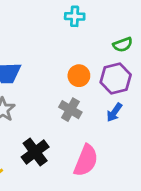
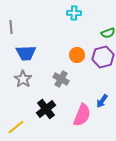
gray cross: (70, 110) -> (61, 79), moved
blue arrow: (114, 112) -> (102, 101), moved

